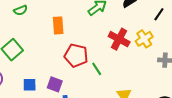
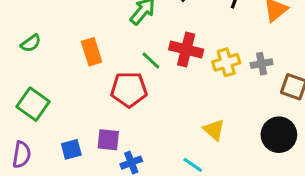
yellow cross: (144, 39) -> (226, 62), moved, turned 30
green line: (97, 69) -> (151, 60), moved

